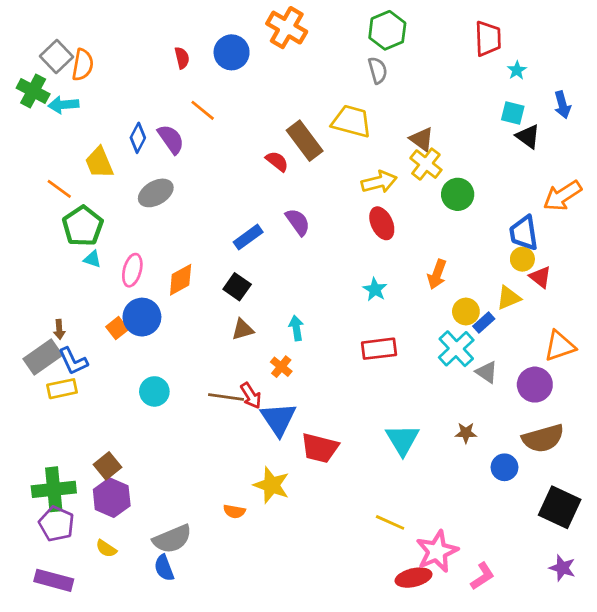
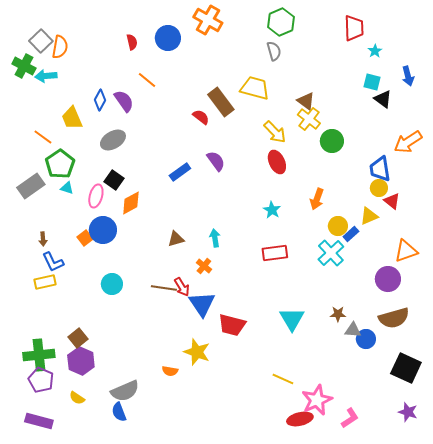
yellow arrow: (379, 182) -> (275, 132), turned 60
black square: (237, 287) -> (114, 180), moved
gray rectangle: (43, 357) -> (31, 186), moved
gray triangle: (487, 372) -> (353, 330), moved, turned -30

